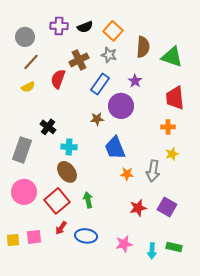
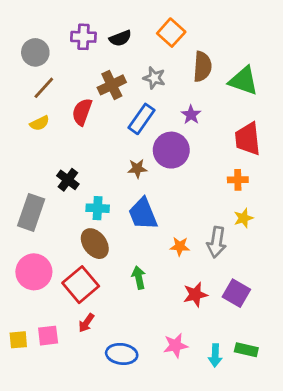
orange square: (113, 31) -> (171, 33), moved
blue trapezoid: (115, 148) -> (143, 214), moved
green arrow: (88, 200) -> (139, 278), moved
blue ellipse: (86, 236) -> (122, 354), moved

